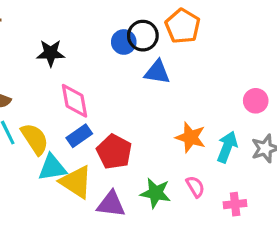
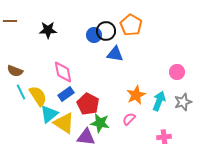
black star: (51, 53) -> (48, 30), moved
orange star: (191, 137) -> (136, 95), turned 30
cyan triangle: (52, 168) -> (49, 114), turned -30
pink semicircle: (195, 187) -> (129, 119), moved, turned -104
green star: (156, 193) -> (100, 123), moved

